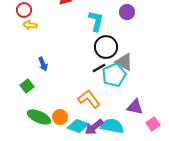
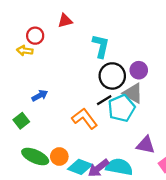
red circle: (24, 10) -> (35, 36), moved
purple circle: (127, 12) -> (139, 70), moved
blue arrow: (43, 64) -> (40, 96), turned -96
orange L-shape: (89, 99) -> (85, 119), moved

